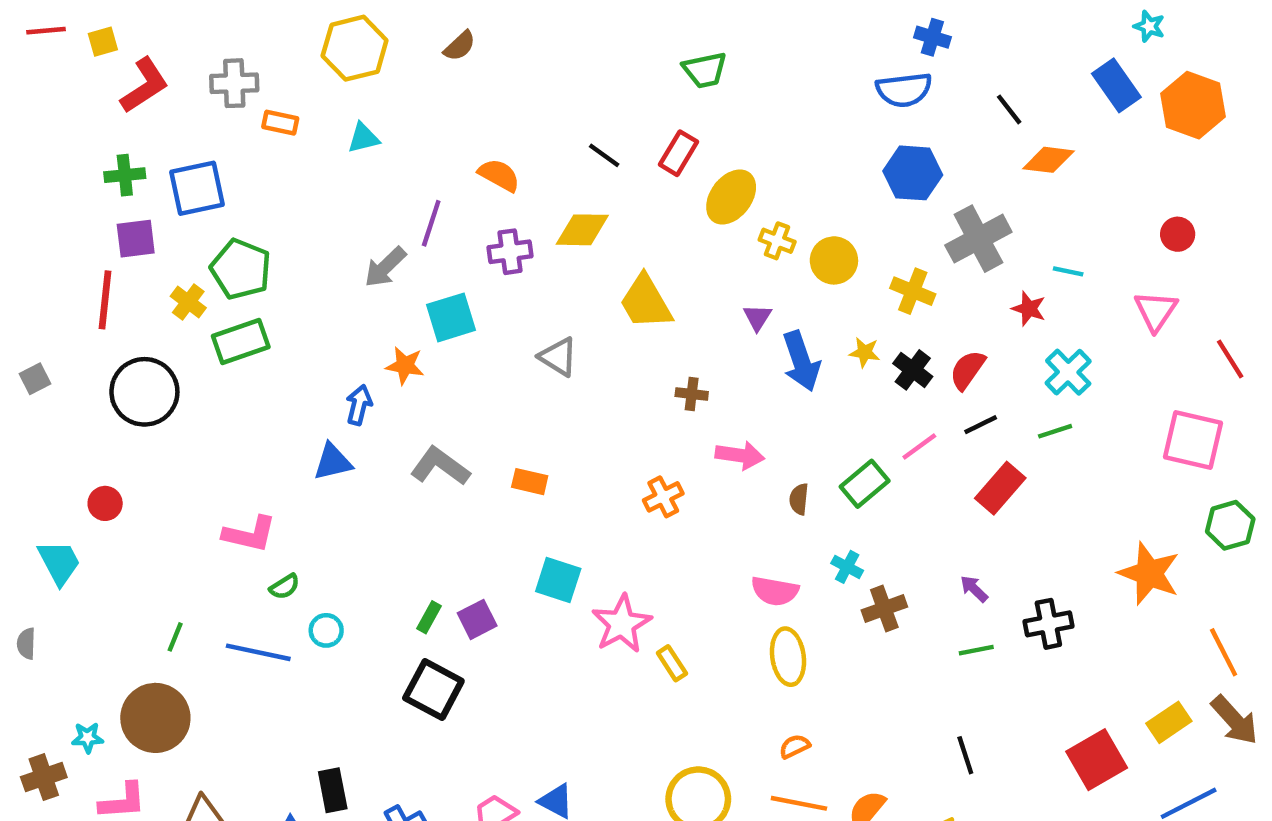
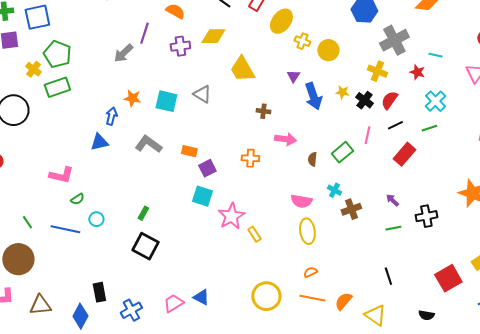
yellow cross: (913, 291) -> (377, 71), moved
cyan square: (451, 317) -> (166, 101), moved, turned 30
pink line: (919, 447) -> (367, 135), turned -42
orange cross: (663, 497) -> (250, 158), turned 30
purple square: (477, 619) -> (207, 168), moved
green line: (175, 637) -> (27, 222), turned -56

